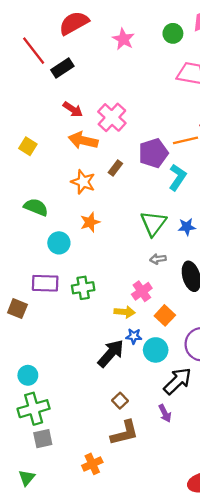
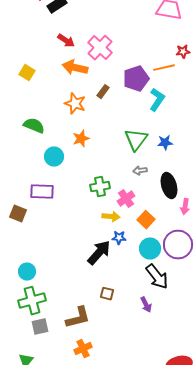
green cross: (83, 288) -> (100, 187), moved
cyan circle: (156, 350) -> (150, 249), moved
black arrow: (178, 381) -> (157, 277), turned 96
brown square: (120, 401) -> (107, 294), turned -32
brown L-shape: (125, 433) -> (78, 318), moved

